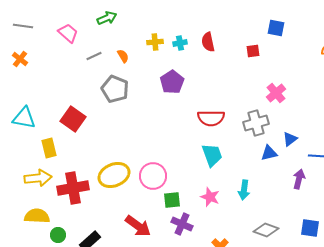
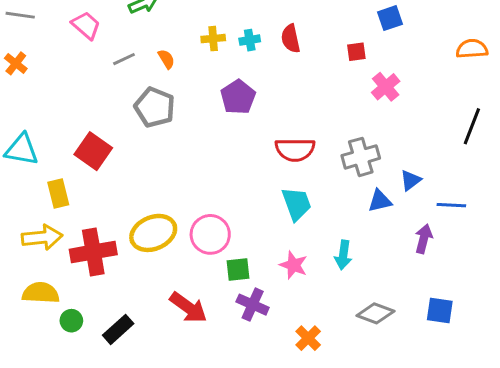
blue square: (276, 28) -> (390, 18), turned -30
pink cross: (276, 93) -> (386, 87), moved

